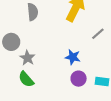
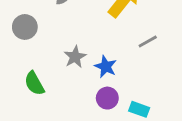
gray star: (27, 58) -> (75, 57), moved

